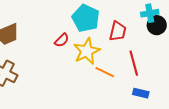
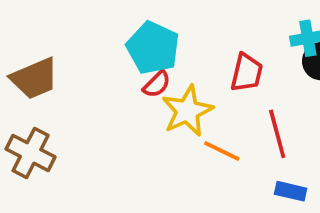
cyan pentagon: (86, 18) -> (153, 48), moved
red semicircle: (62, 40) -> (157, 84), moved

